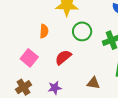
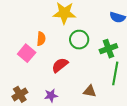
pink square: (29, 58) -> (27, 53), moved

